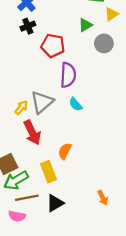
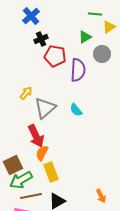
black cross: (28, 26) -> (41, 39), moved
purple semicircle: (68, 75) -> (78, 70), moved
yellow arrow: (21, 108) -> (26, 93), moved
orange semicircle: (65, 151) -> (42, 153), moved

